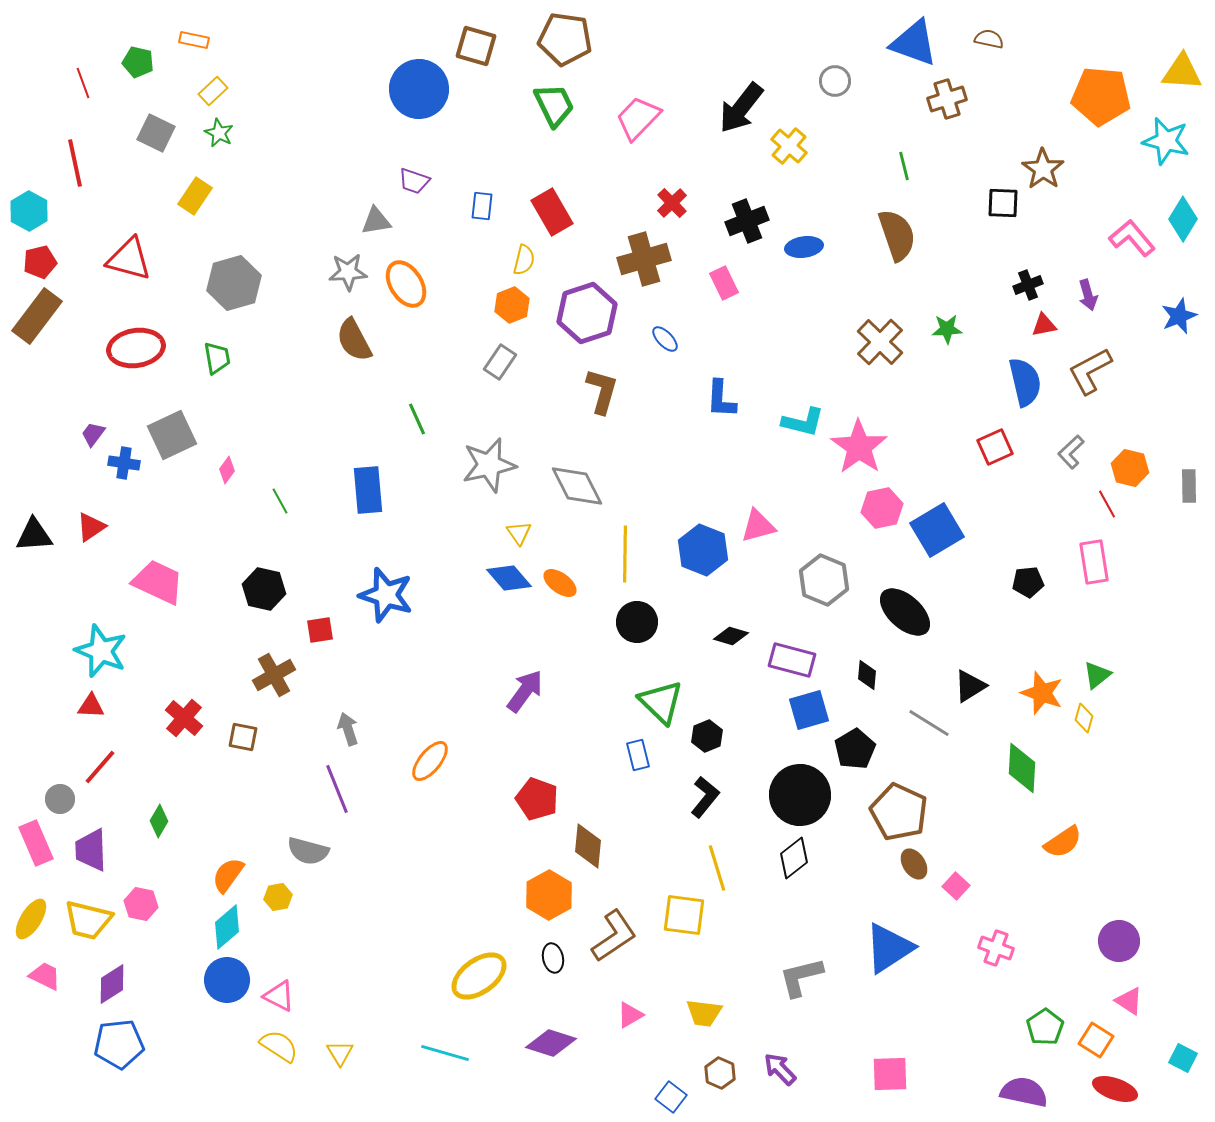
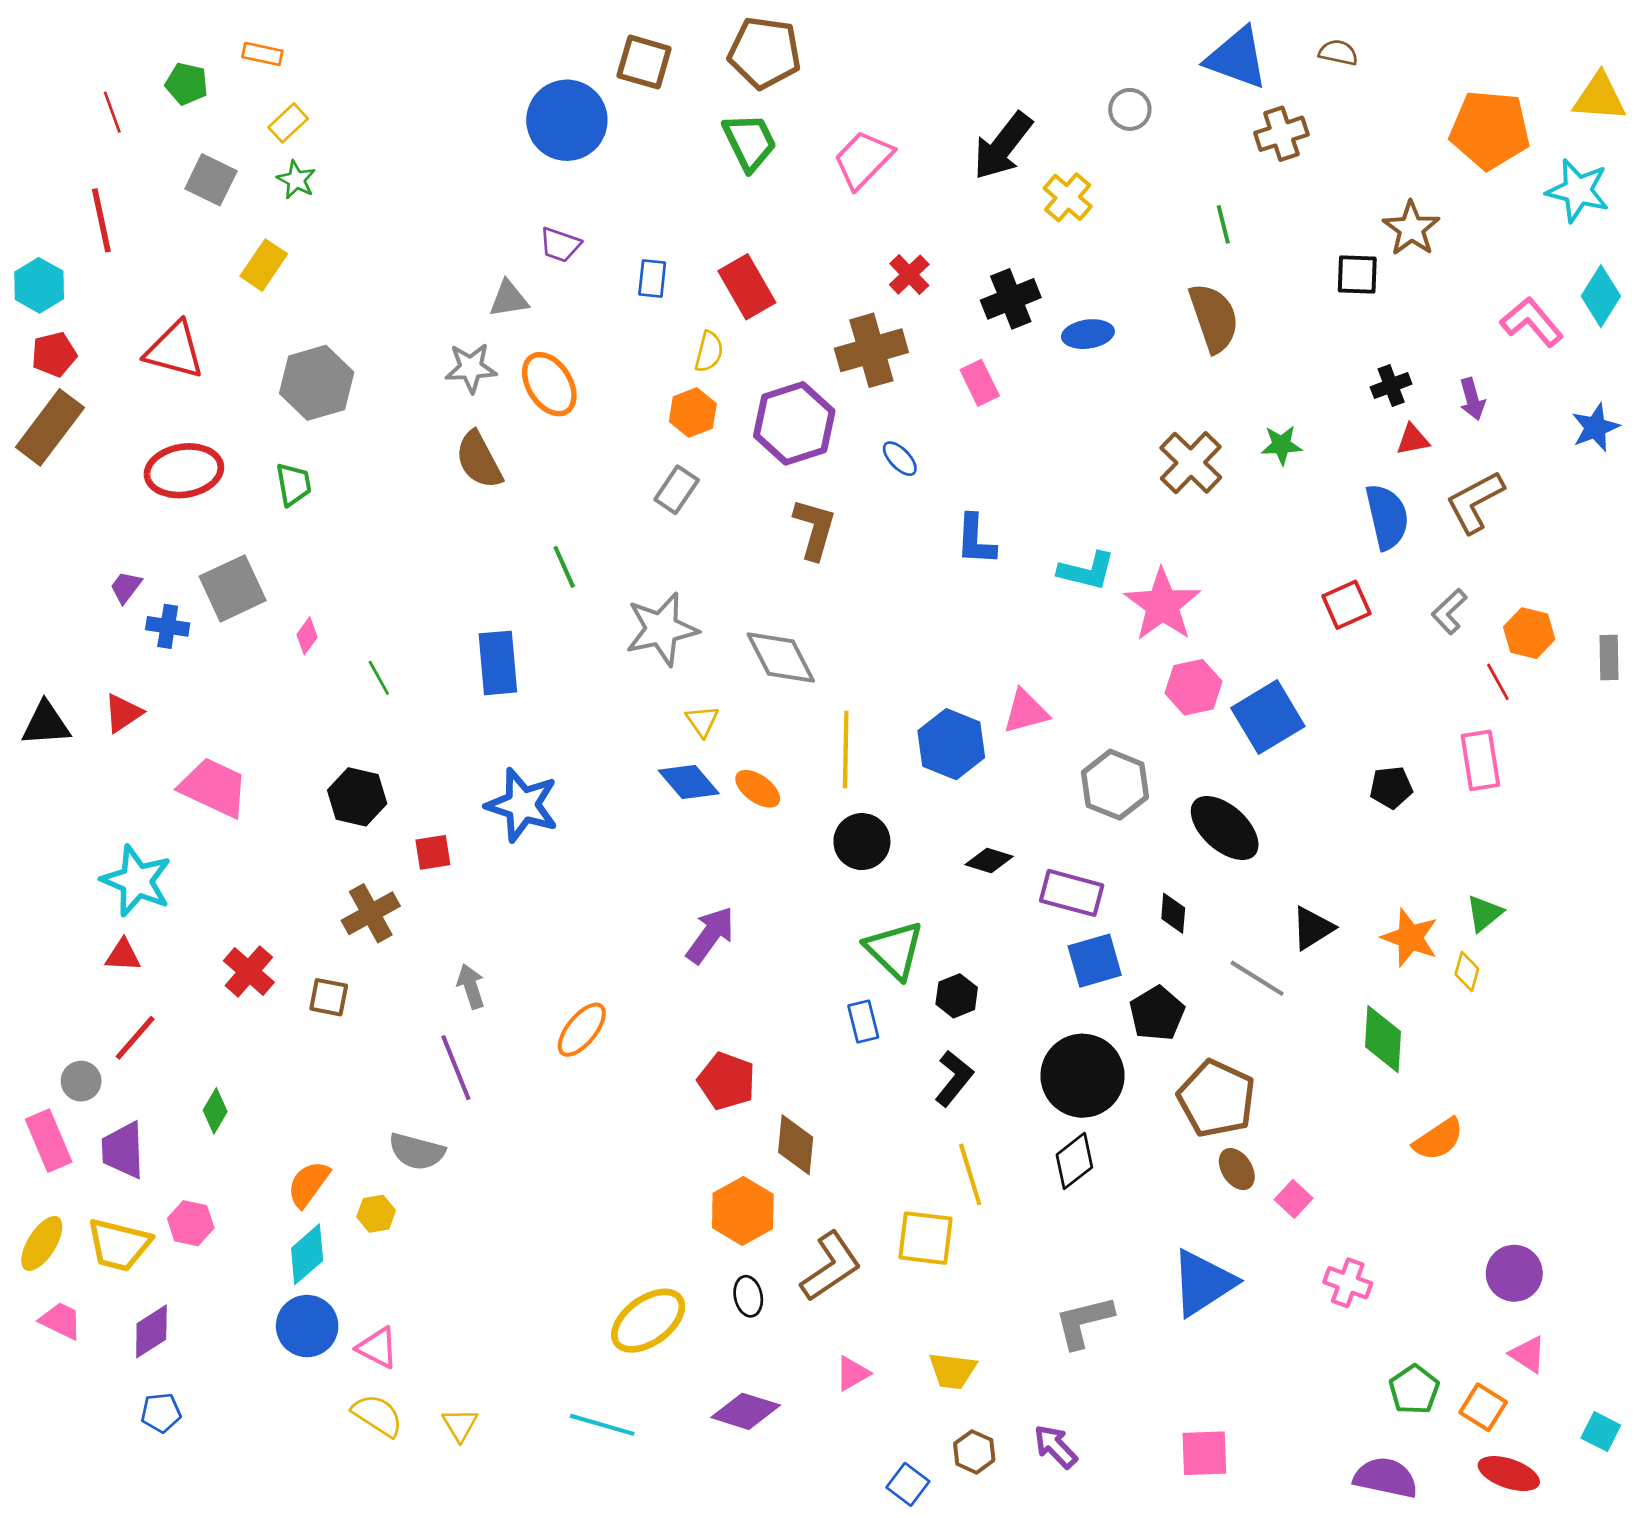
blue pentagon: (119, 1044) -> (161, 1413), size x0.6

